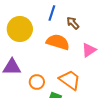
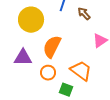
orange semicircle: (58, 42) -> (52, 47), moved, turned -80

